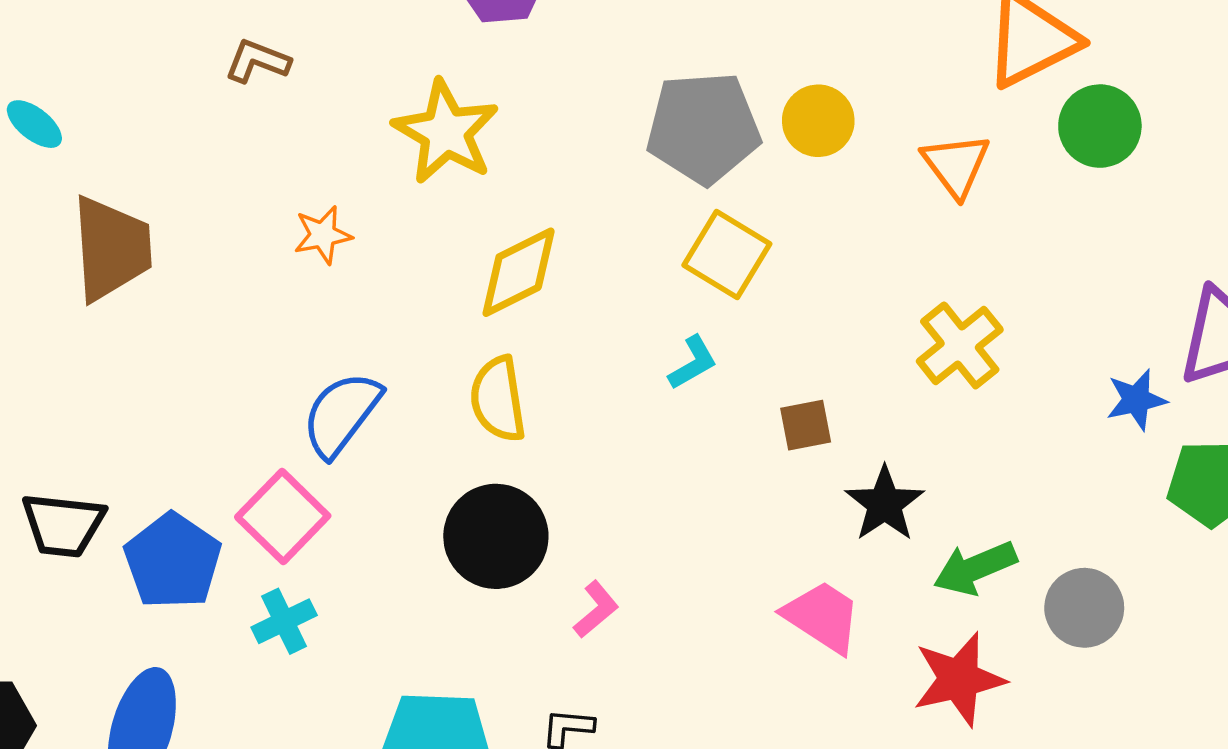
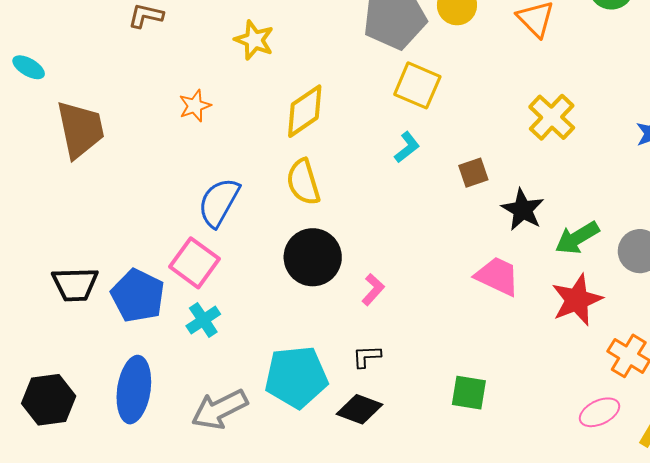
yellow star: (446, 132) -> (254, 40), size x0.7

